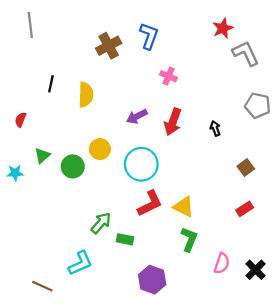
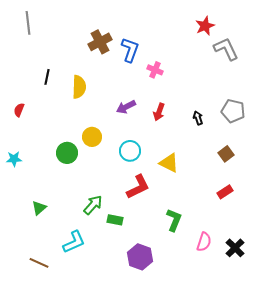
blue L-shape: (149, 36) -> (130, 50), moved
gray pentagon: (258, 106) -> (233, 111), moved
red arrow: (173, 122) -> (159, 112), size x0.7
green triangle: (42, 156) -> (39, 208), moved
cyan circle: (141, 164) -> (130, 151), size x0.7
yellow triangle: (184, 207) -> (169, 163), moved

